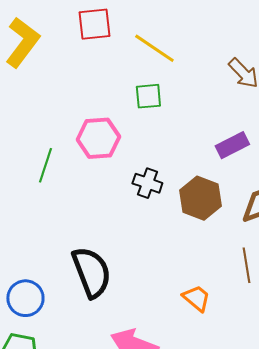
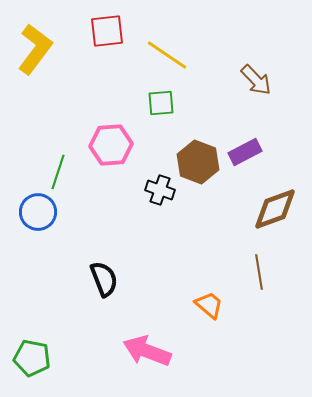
brown hexagon: (200, 198) -> (198, 162), moved
black semicircle: (91, 272) -> (104, 279), size x0.7
blue circle: (25, 298) -> (38, 212), moved

